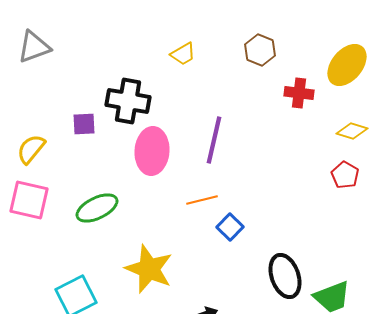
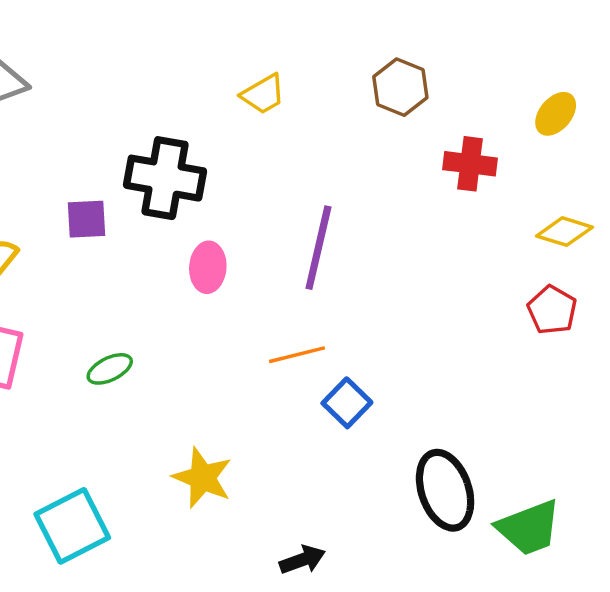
yellow ellipse: (347, 65) -> (556, 114), size x0.6
pink ellipse: (152, 151) -> (208, 267), size x0.6
green ellipse: (97, 208) -> (110, 369), size x0.6
yellow star: (149, 269) -> (202, 478), size x0.7

